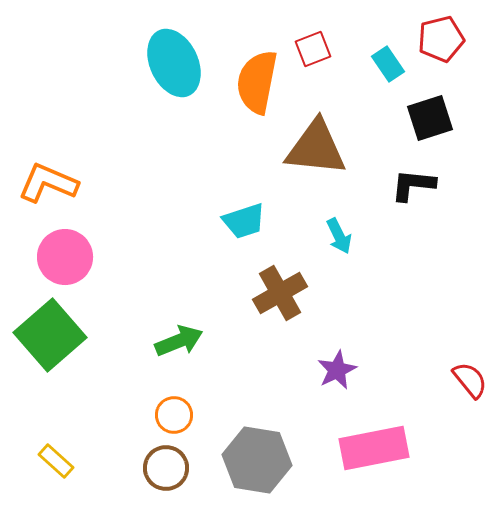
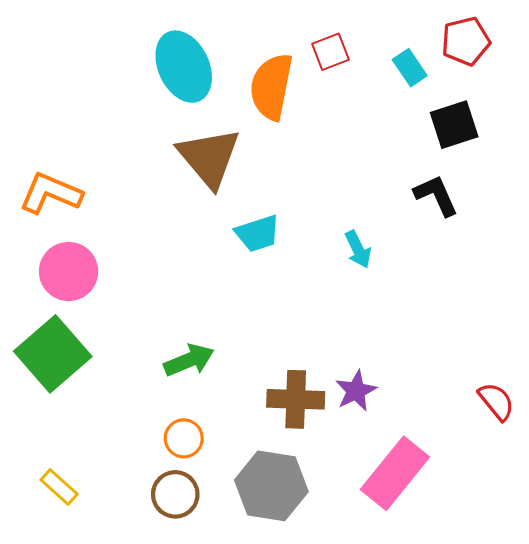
brown triangle: (316, 148) -> (209, 157), moved, turned 44
black L-shape: (413, 185) -> (436, 195), turned 60
brown cross: (280, 293) -> (296, 399), moved, turned 32
pink rectangle: (374, 448) -> (395, 473), turned -40

